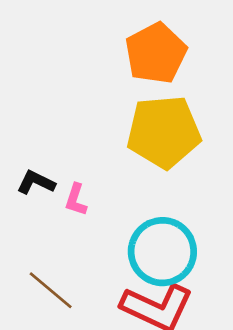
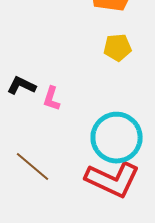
yellow pentagon: (164, 132) -> (118, 48), size x0.5

